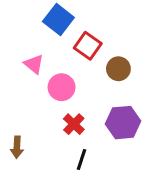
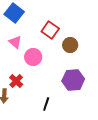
blue square: (58, 20) -> (14, 13), moved
red cross: (74, 124) -> (16, 81), moved

